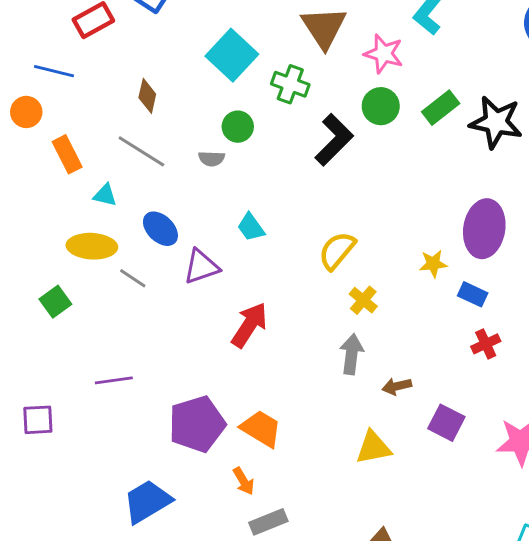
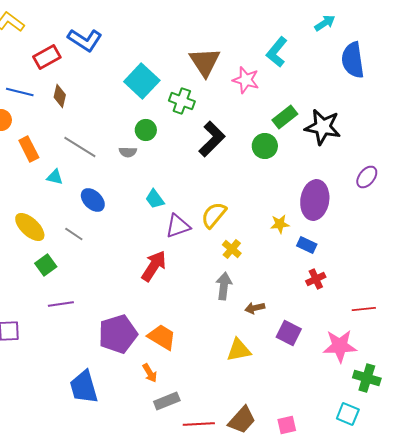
brown diamond: (147, 96) -> (60, 96), moved
green circle: (381, 106) -> (265, 146), moved
yellow ellipse: (92, 246) -> (30, 227), moved, turned 40
purple triangle: (201, 267) -> (178, 226), moved
green square: (55, 302) -> (46, 265), moved
blue trapezoid: (147, 501) -> (84, 387), turned -75

